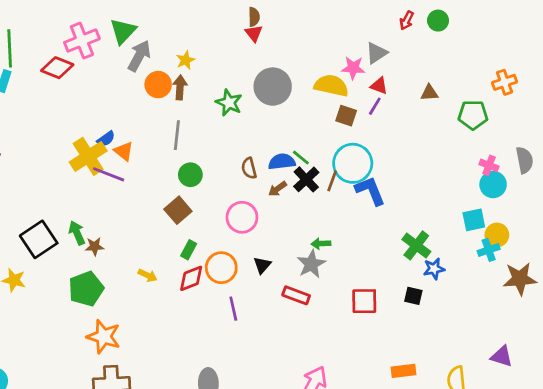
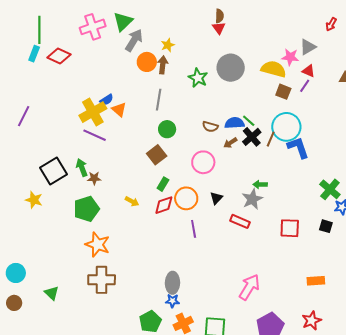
red diamond: (57, 68) -> (59, 56), moved
brown semicircle: (249, 168) -> (210, 127), turned -63
purple line: (109, 174) -> (95, 135), moved

